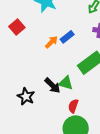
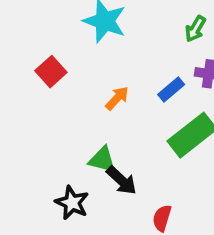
blue rectangle: (67, 37) -> (171, 90), moved
green triangle: (66, 83) -> (102, 160), moved

